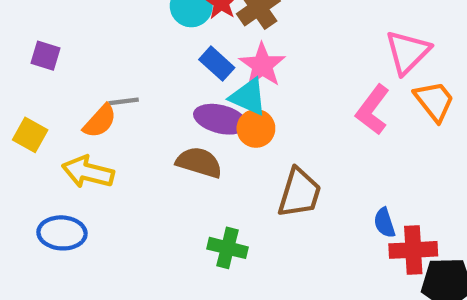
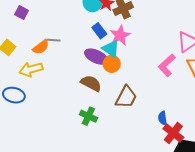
brown semicircle: (199, 162) -> (91, 83), moved
yellow arrow: (88, 172) -> (31, 69), turned -40
red cross: (413, 250) -> (173, 133), turned 30

